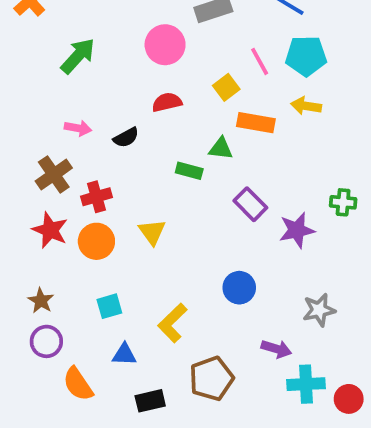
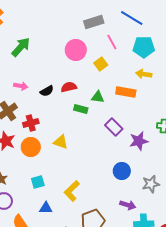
pink circle: (165, 45) -> (76, 50), moved
pink line: (260, 61) -> (112, 42), moved
red semicircle: (167, 102) -> (69, 87), moved
orange rectangle: (256, 123) -> (126, 92), moved
yellow triangle: (152, 232) -> (61, 142), turned -35
blue circle: (239, 288) -> (122, 171), moved

